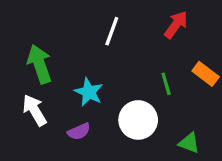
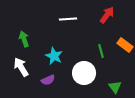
white line: (112, 31) -> (68, 19), turned 66
green arrow: (39, 64) -> (24, 39), size x0.7
green triangle: (189, 143) -> (115, 87), turned 32

